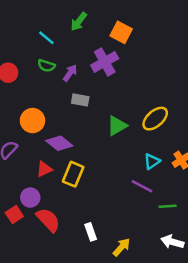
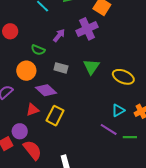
green semicircle: (46, 66) -> (38, 50), moved
gray rectangle: (80, 100) -> (61, 68), moved
yellow ellipse: (155, 119) -> (123, 77), turned 60
green triangle: (117, 126) -> (91, 67), moved, turned -30
green line: (168, 206) -> (130, 137), moved

